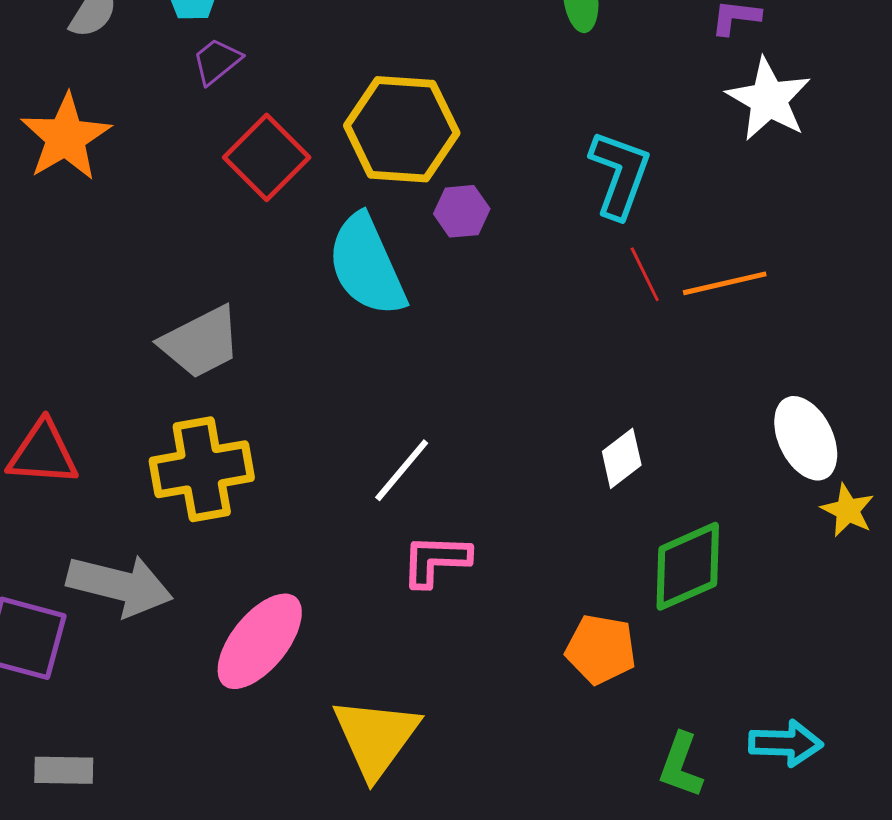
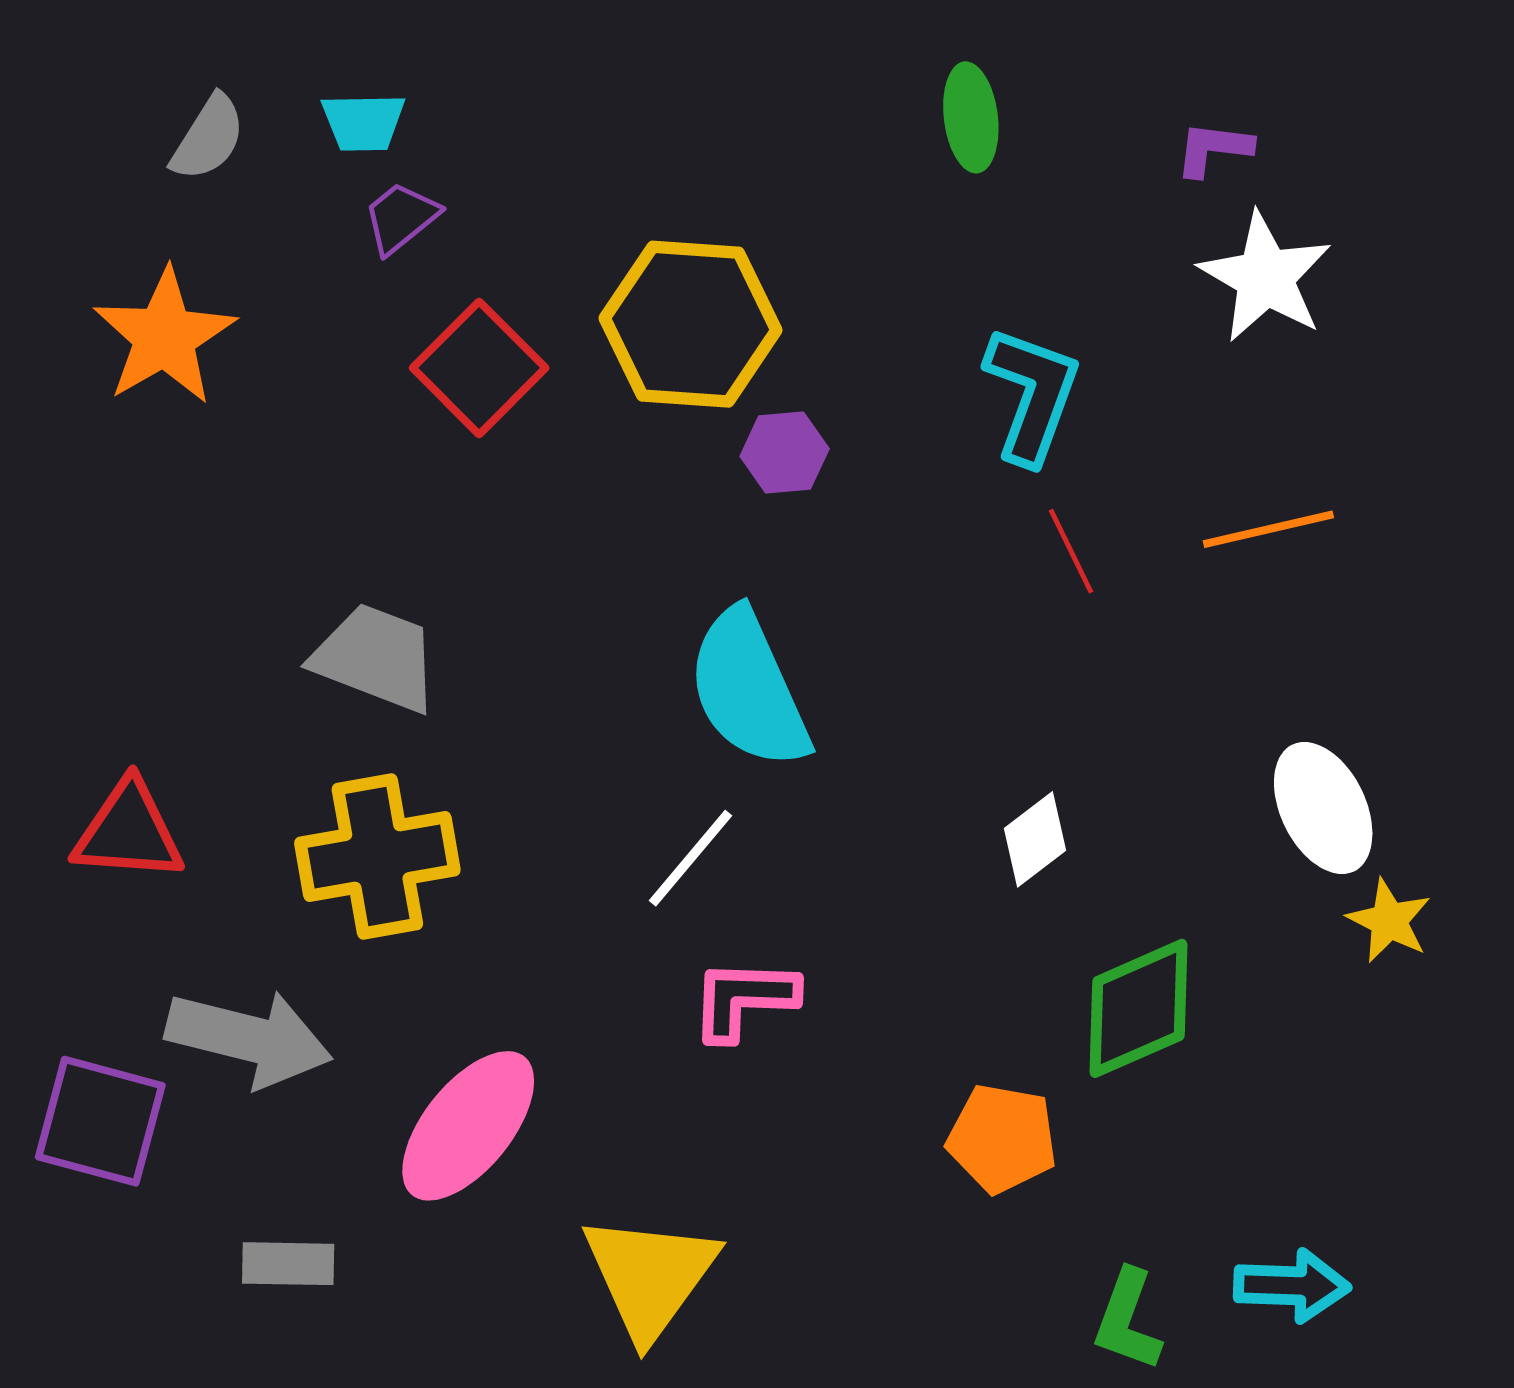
cyan semicircle: (367, 265) -> (748, 689), moved
orange line: (725, 283) -> (1268, 529), moved
gray trapezoid: (201, 342) -> (376, 658), turned -132
gray rectangle: (64, 770) -> (288, 1264), moved

